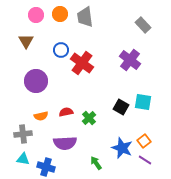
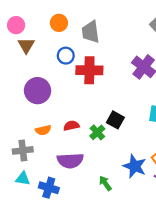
orange circle: (60, 14) -> (59, 23), moved
pink circle: (36, 15) -> (16, 25), moved
gray trapezoid: (85, 17) -> (91, 32), moved
red cross: (82, 63) -> (89, 70), turned -35
black square: (121, 107) -> (115, 120), moved

